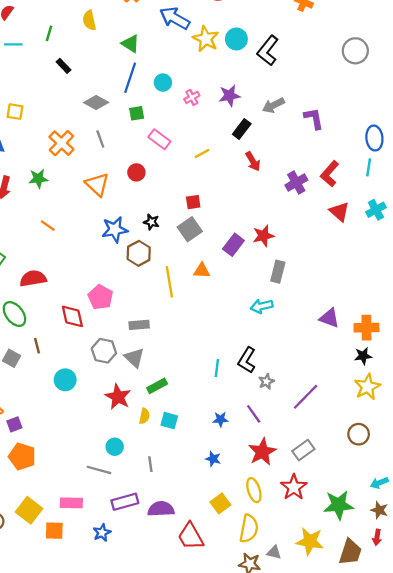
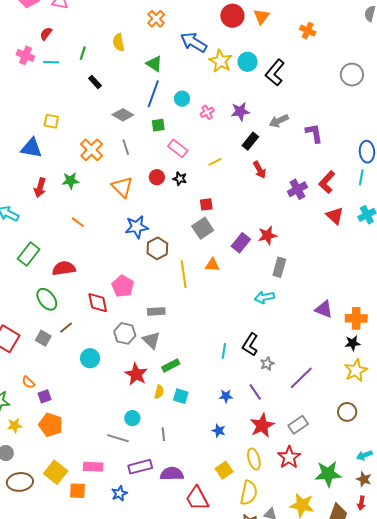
black star: (151, 222) -> (180, 179), moved
brown line: (37, 346) -> (66, 328), turned 64

